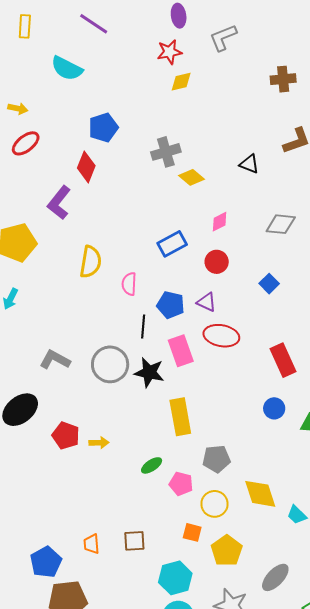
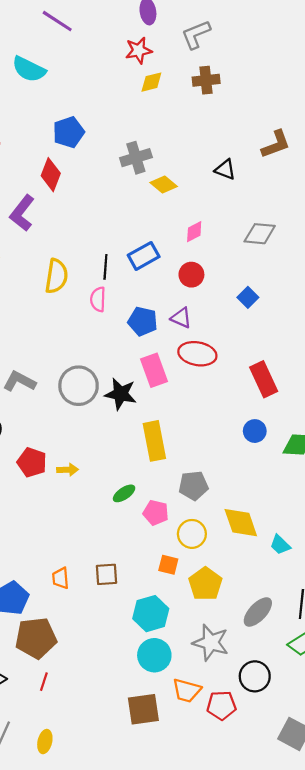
brown cross: (283, 79) -> (206, 80), moved
black line: (143, 327) -> (105, 267), moved

